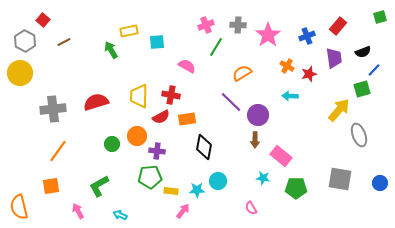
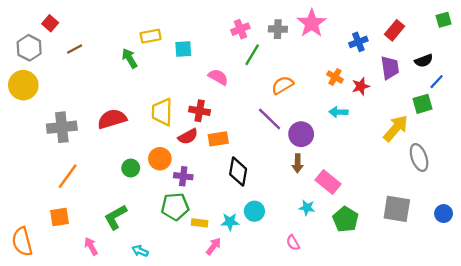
pink star: (268, 35) -> (312, 23), moved
green pentagon: (296, 188) -> (345, 219), turned 30

